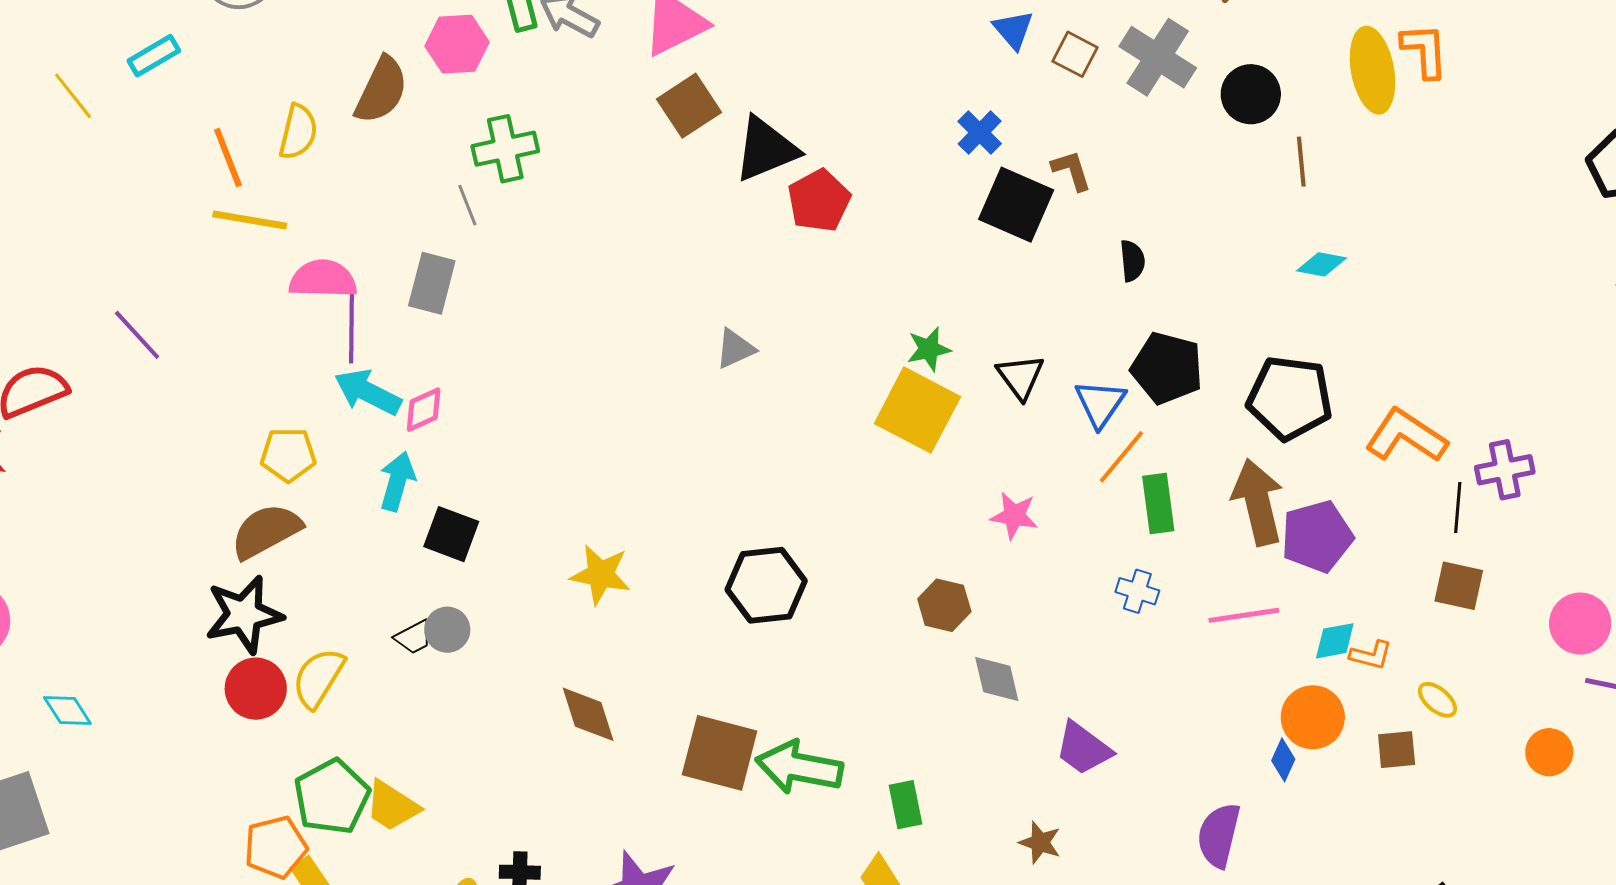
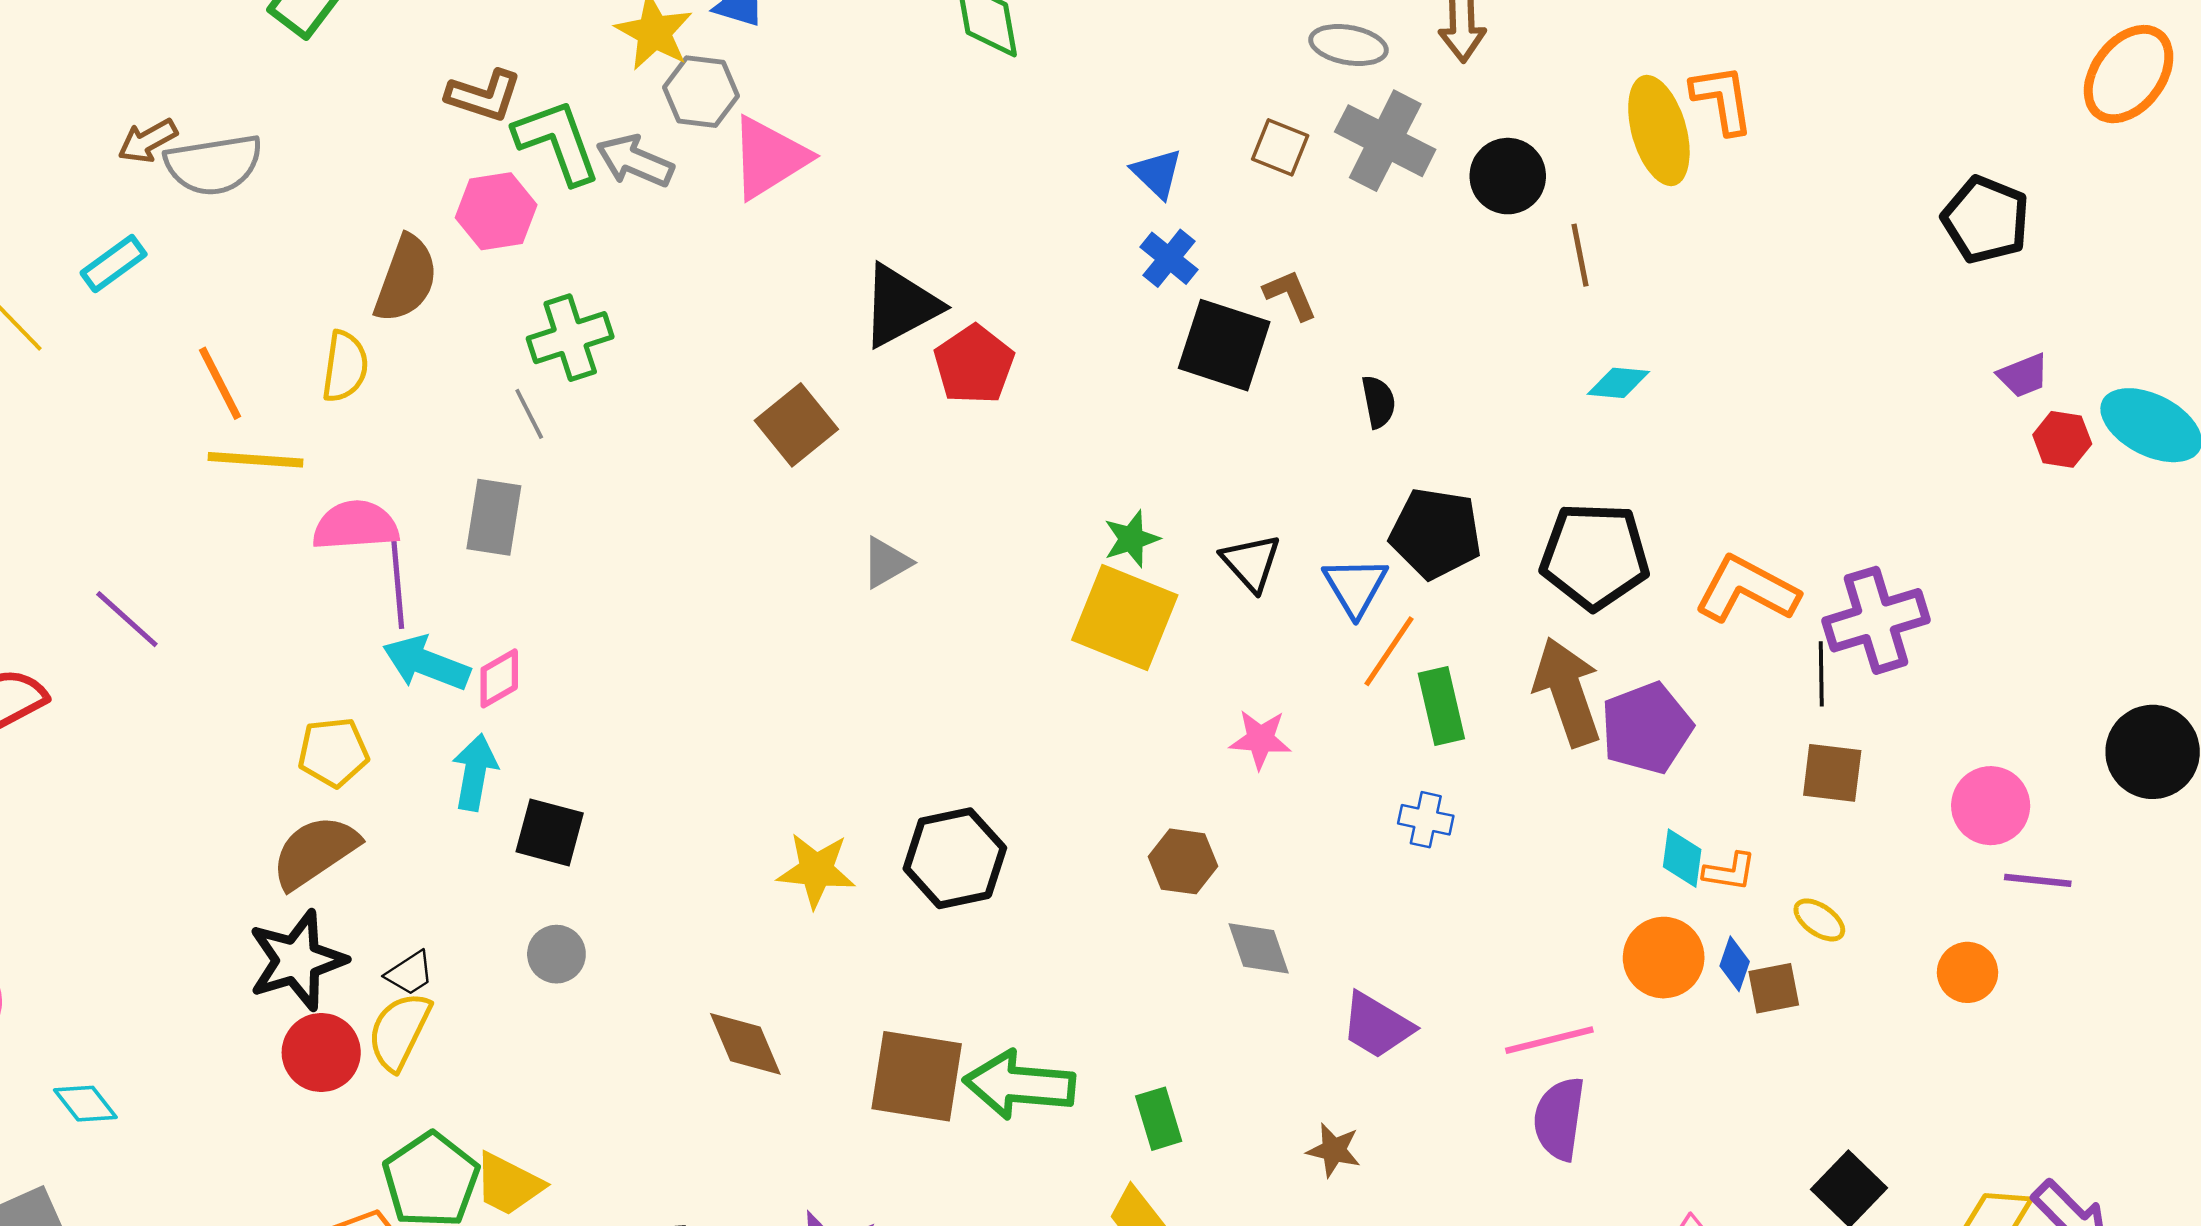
blue triangle: (1013, 30) -> (1157, 173), moved
brown square: (689, 106) -> (796, 425), moved
yellow semicircle: (298, 132) -> (345, 366), moved
purple cross: (1505, 470) -> (1876, 620), size x1.4
yellow star: (601, 574) -> (816, 870), moved
pink line: (1244, 615) -> (1549, 1040), moved
black trapezoid: (414, 637) -> (410, 973), moved
cyan diamond: (1335, 641) -> (1682, 858), turned -66
blue diamond: (1283, 760) -> (1735, 964), moved

